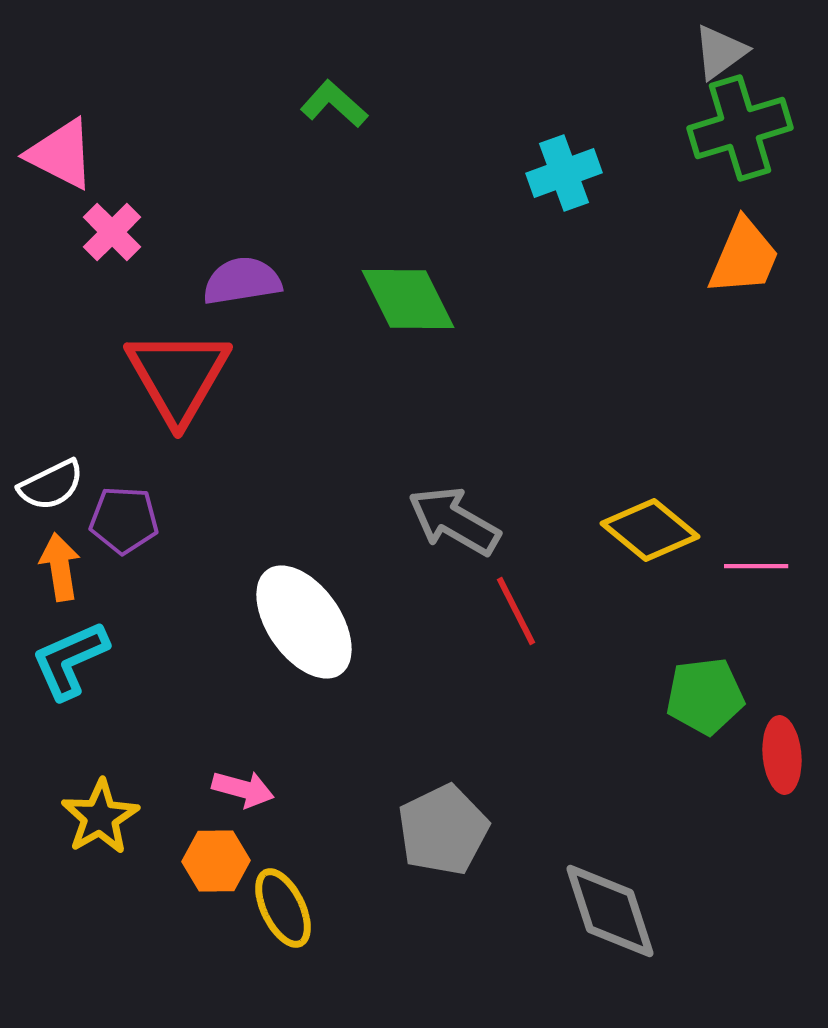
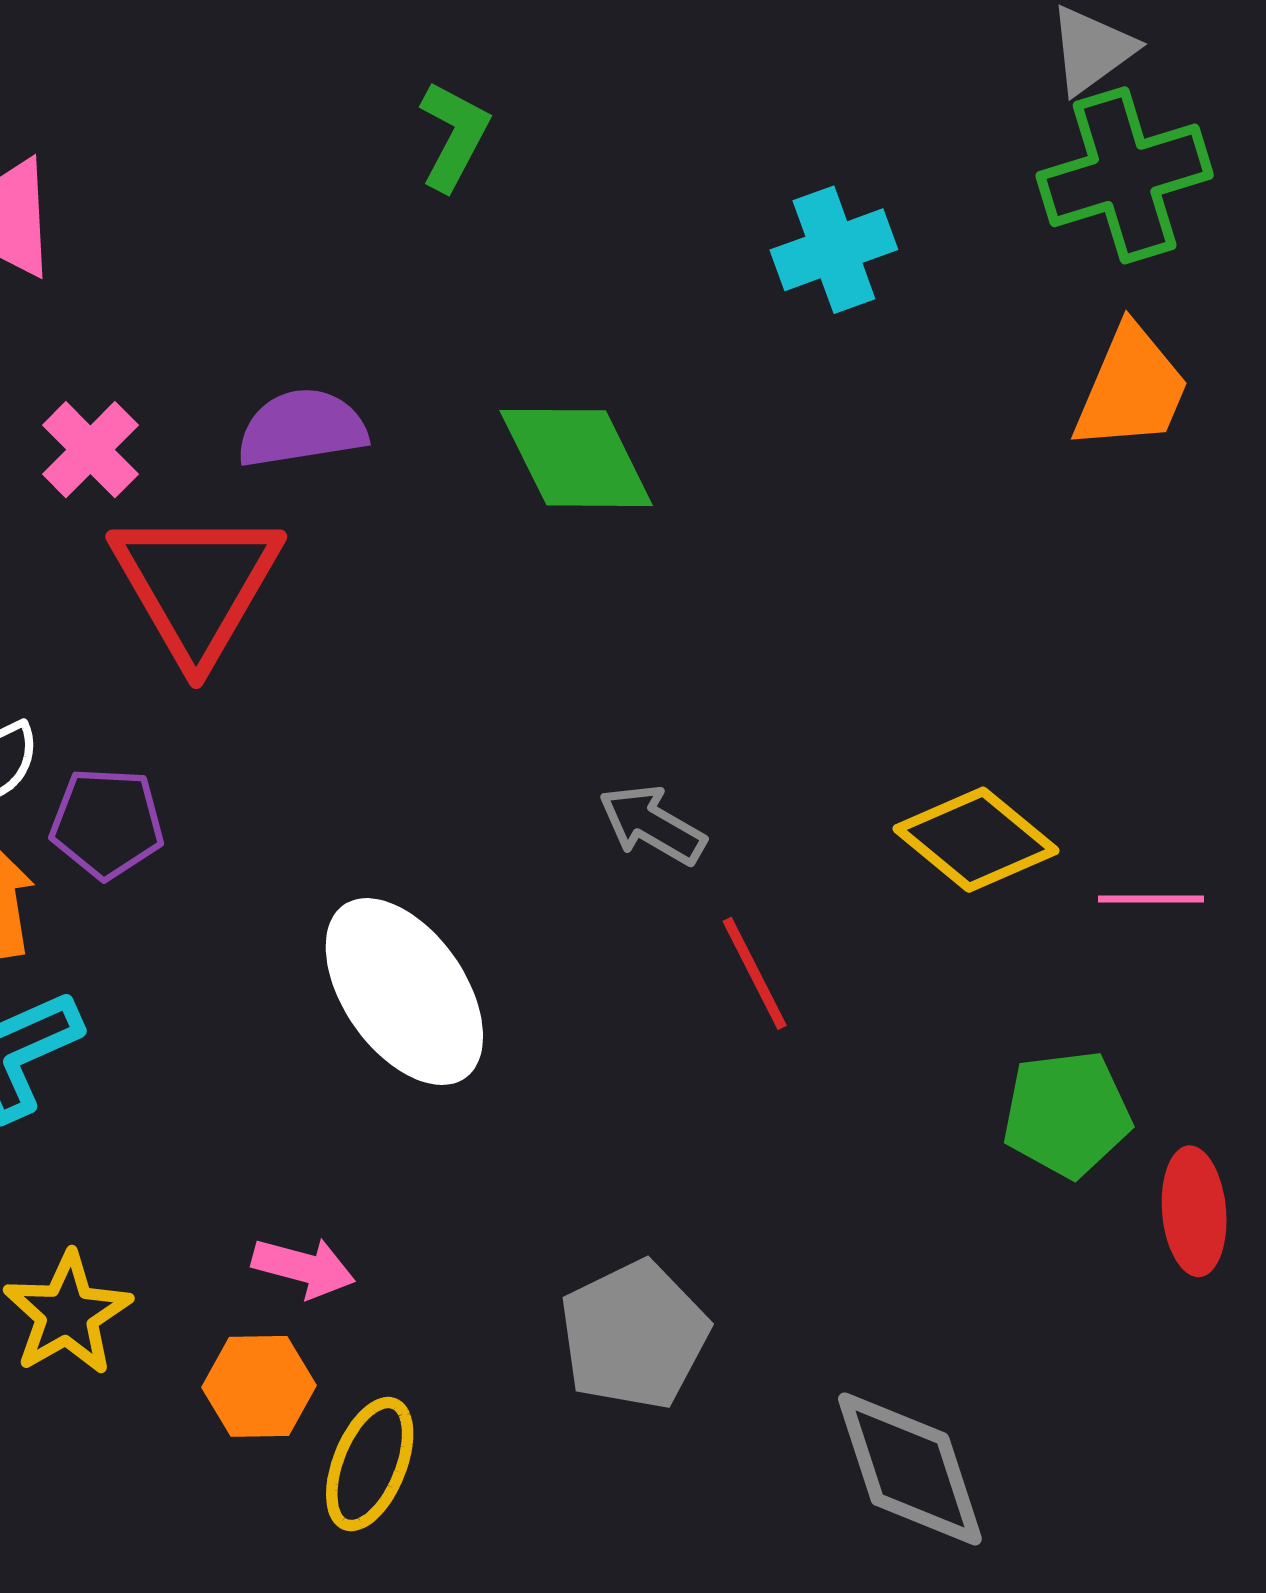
green L-shape: (334, 104) -> (454, 136), turned 76
pink cross: (112, 232) -> (90, 450), moved
gray arrow: (454, 521) -> (652, 825), size x0.7
yellow ellipse: (283, 908) -> (370, 1464), turned 48

